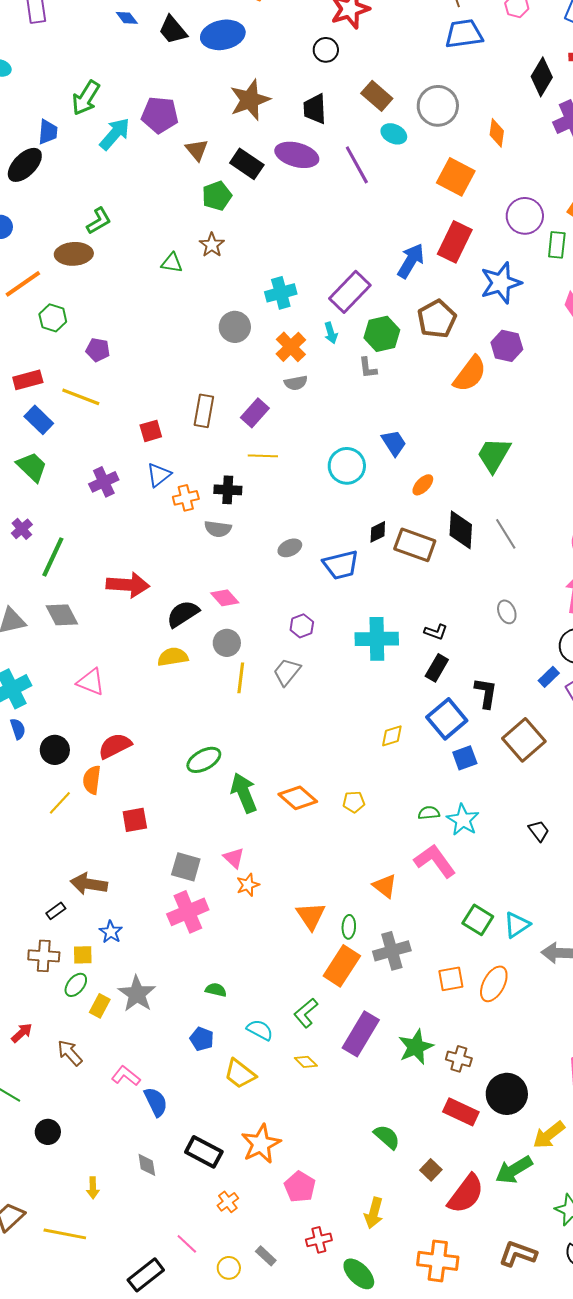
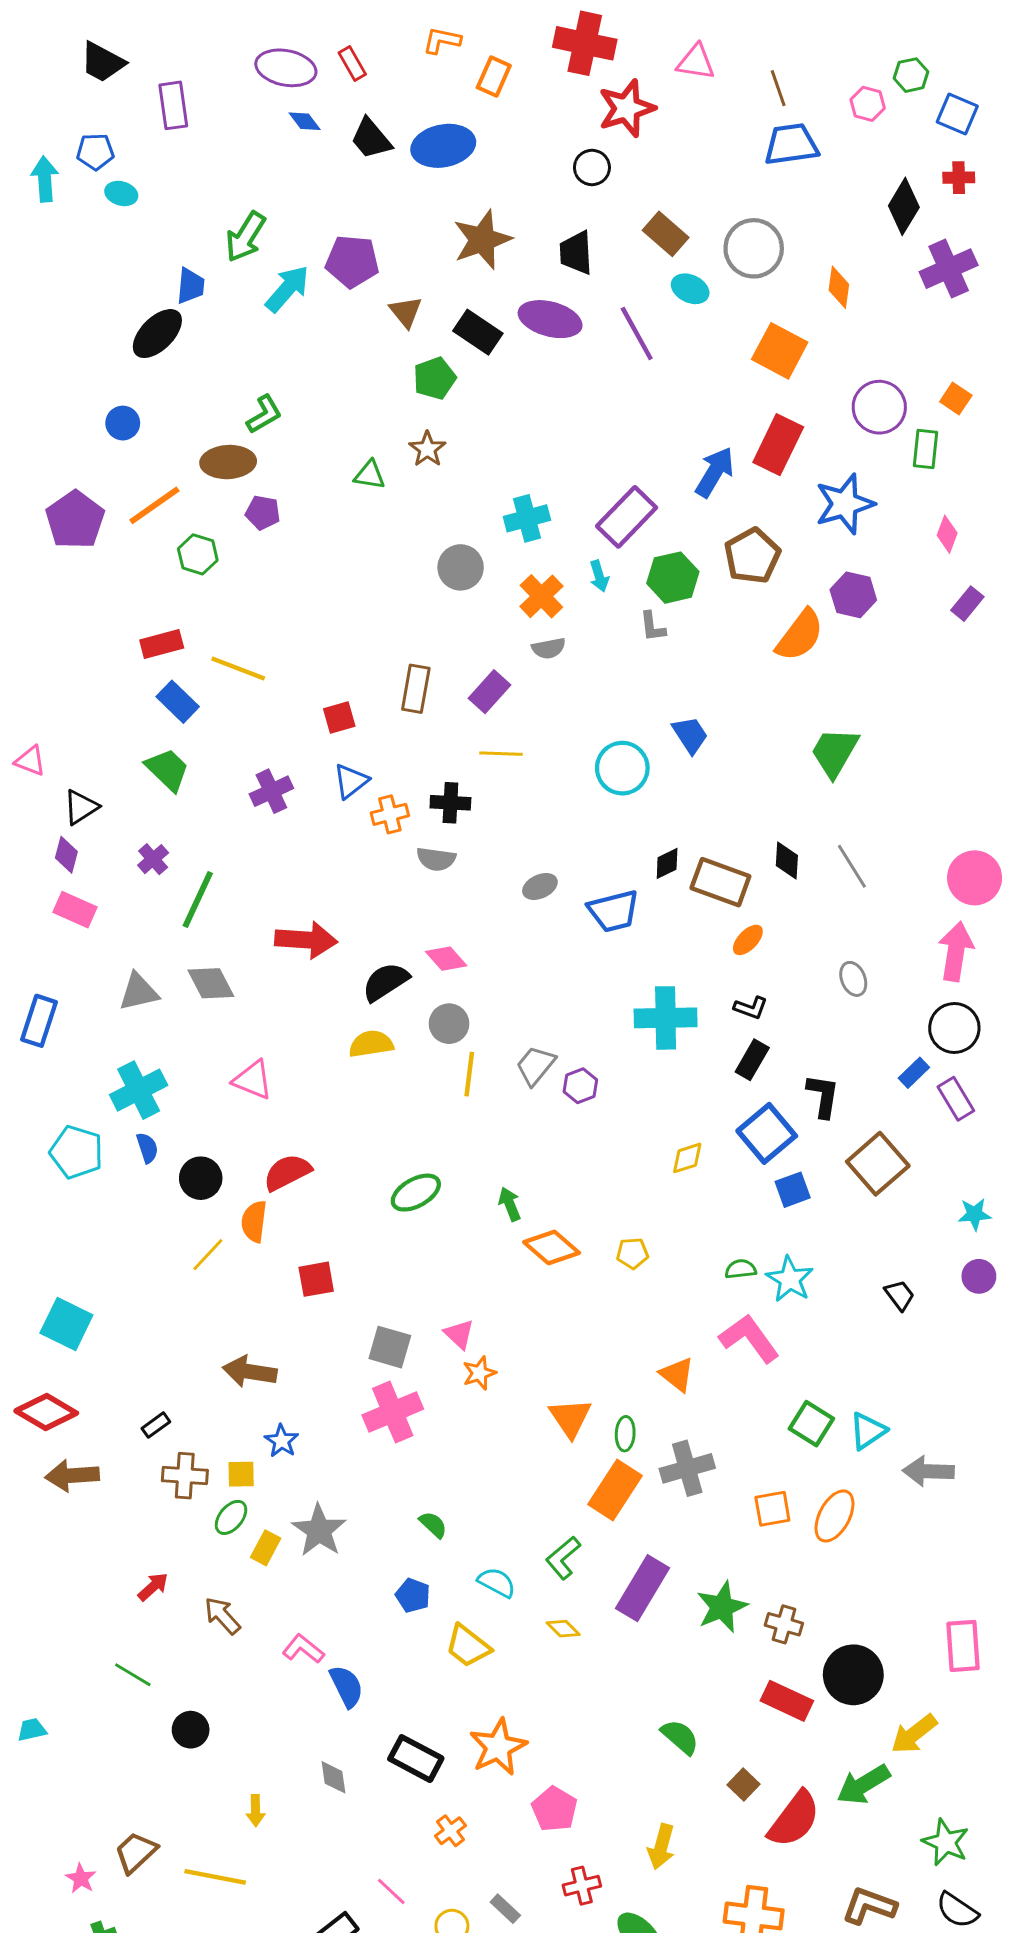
purple pentagon: (98, 350) -> (263, 513), moved
orange ellipse: (423, 485) -> (748, 940), moved
black diamond: (461, 530) -> (787, 861), size x0.7
purple hexagon: (302, 626) -> (580, 1086), moved
green arrow: (244, 793) -> (510, 1204), moved, size x0.6
black rectangle: (56, 911) -> (156, 1425), moved
green semicircle: (216, 990) -> (433, 1525), turned 30

